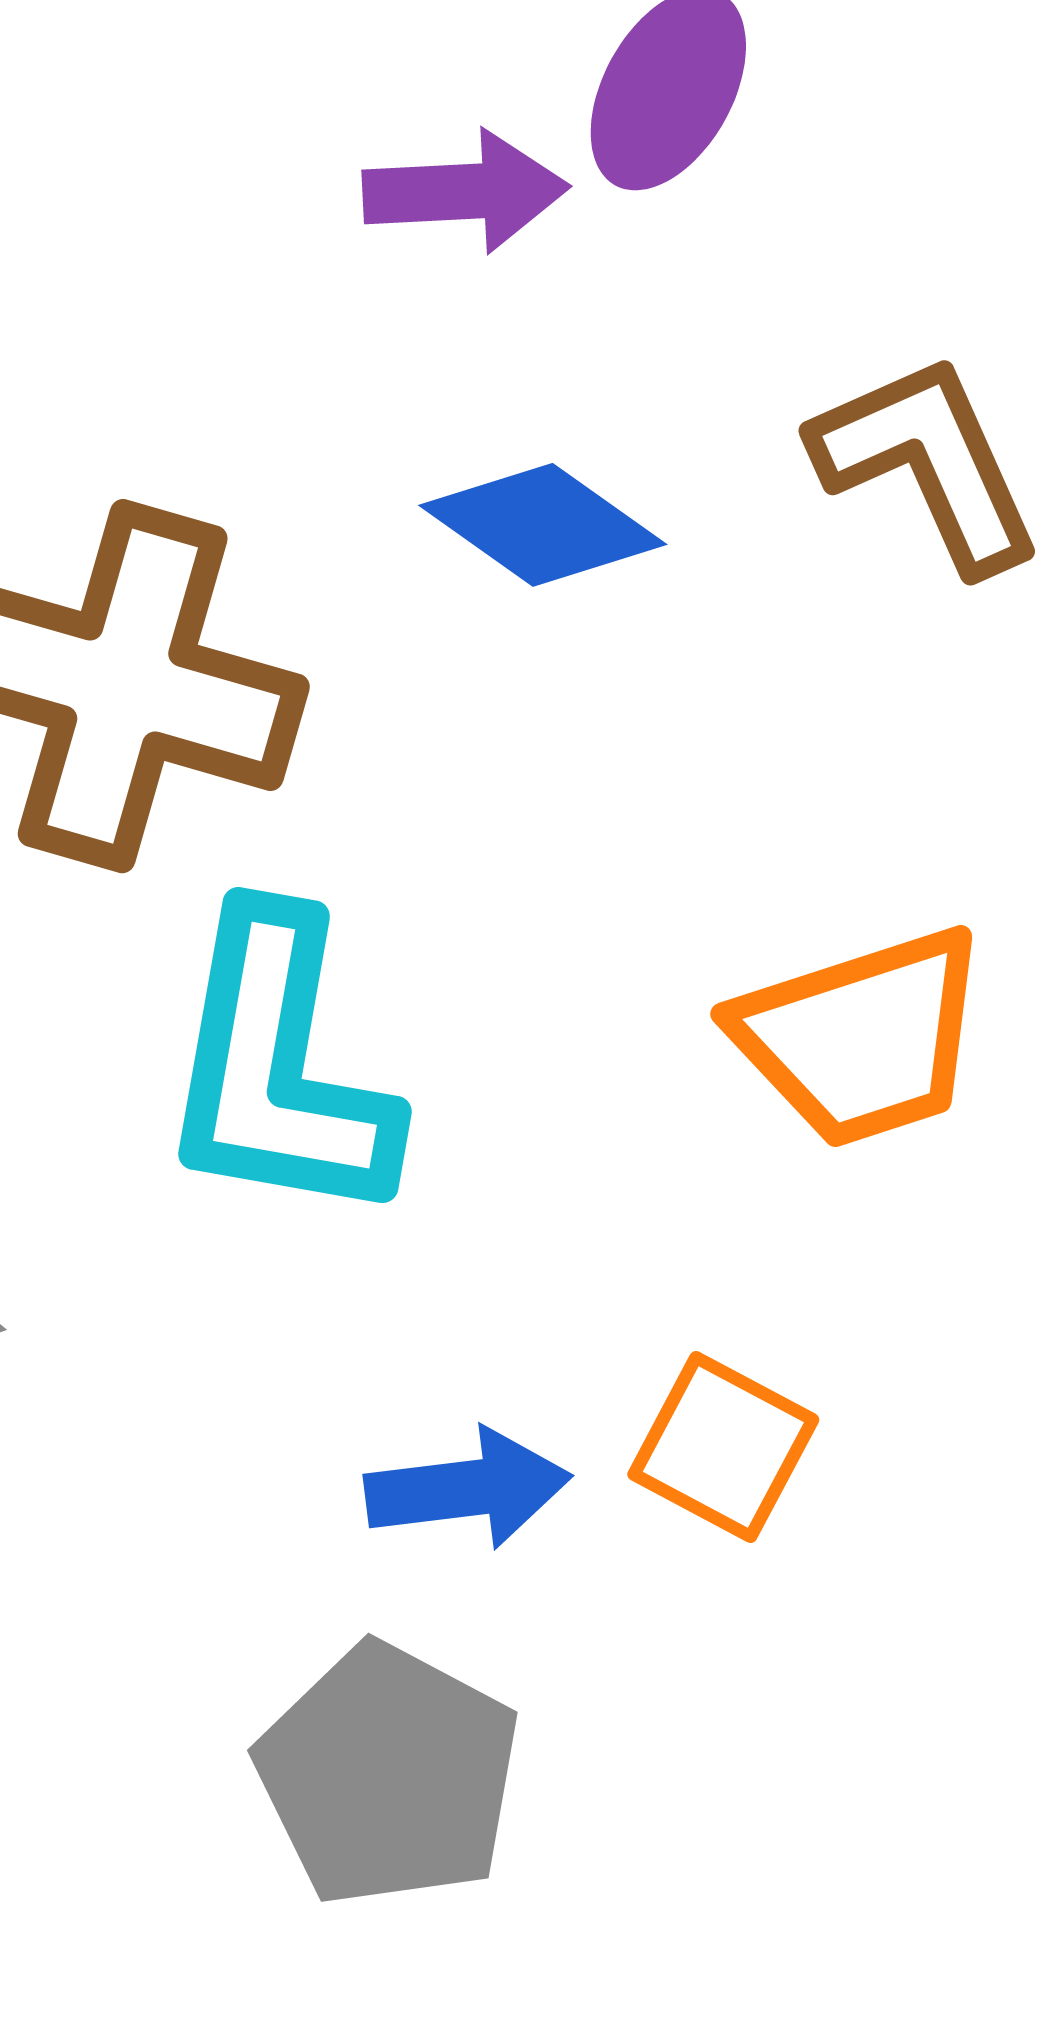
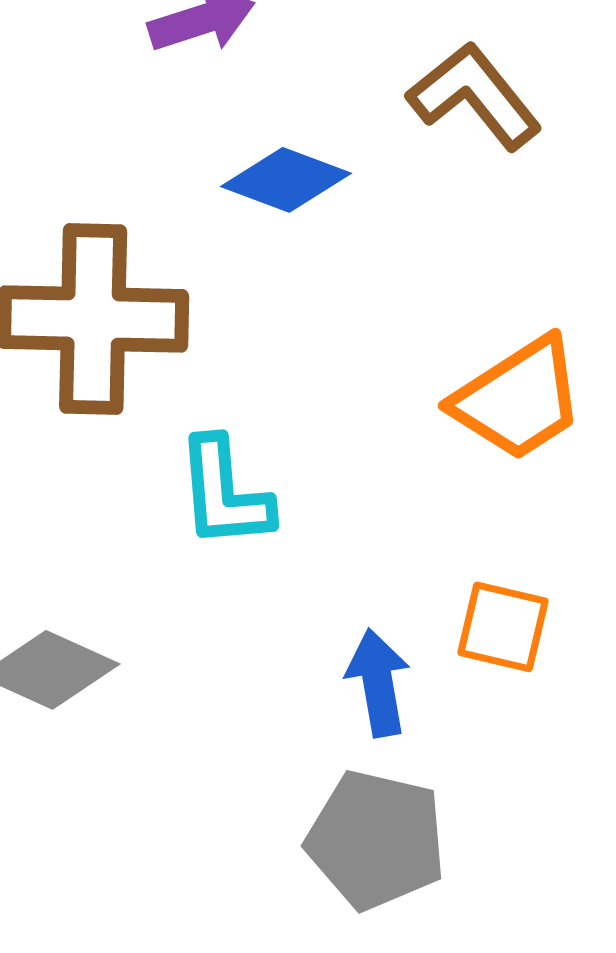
cyan L-shape: (278, 1068) -> (224, 493), size x0.7
blue arrow: (468, 1489) -> (378, 683), turned -78

